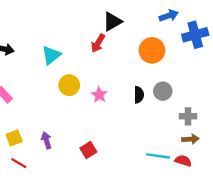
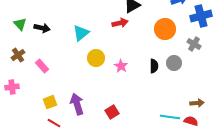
red arrow: (98, 43) -> (120, 23), turned -133
gray cross: (188, 116) -> (194, 44), moved, turned 32
purple arrow: (46, 140) -> (77, 104), size x1.5

